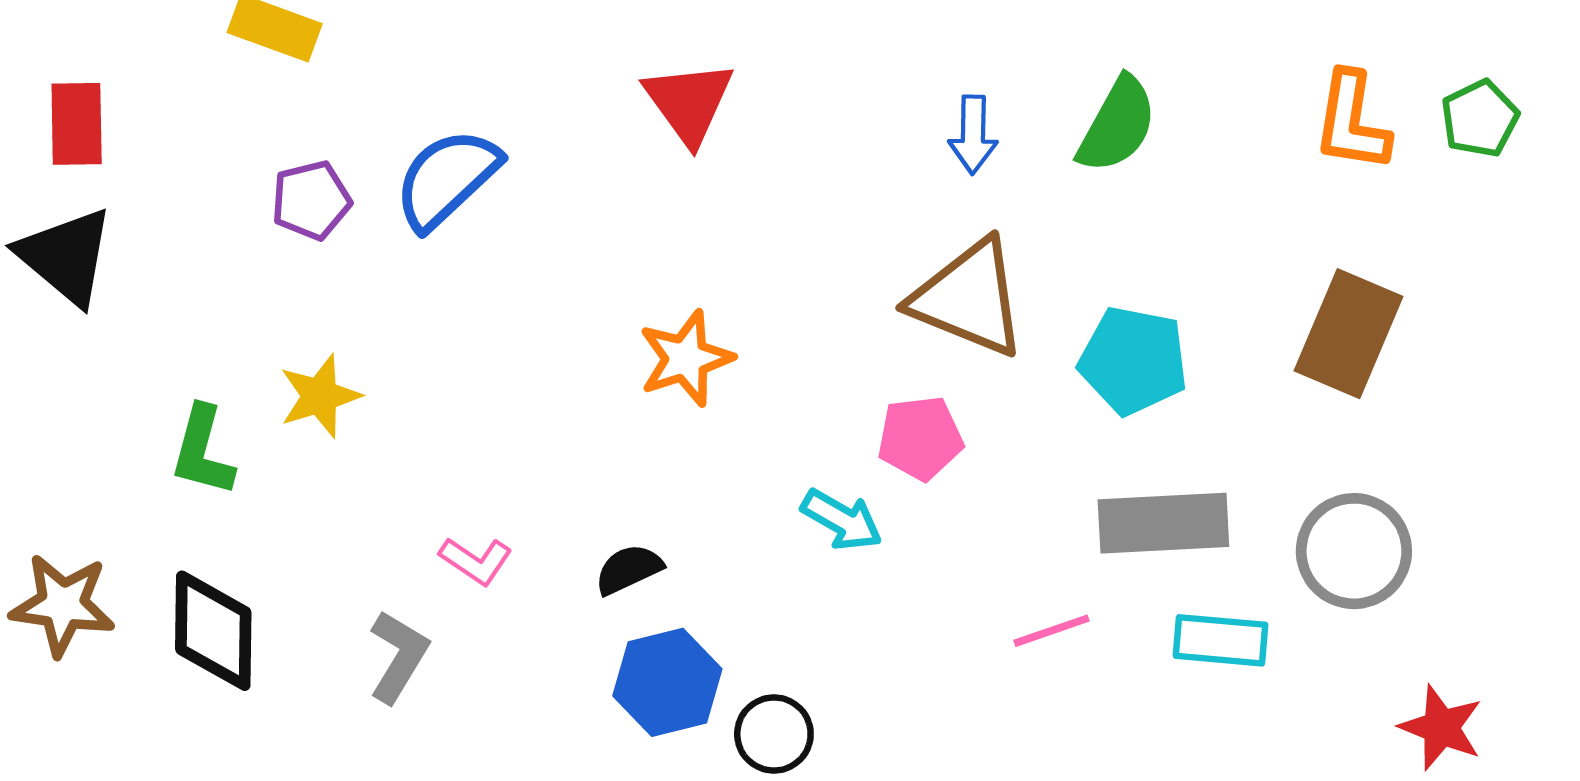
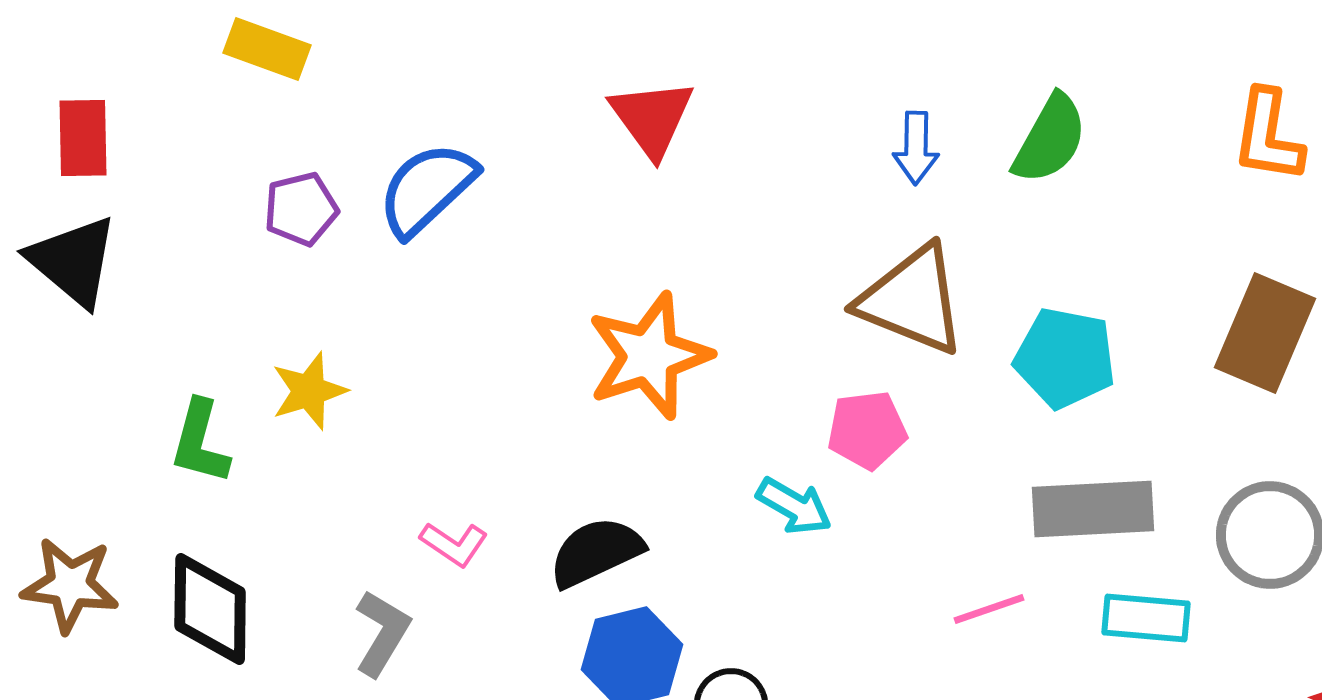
orange star: (686, 358) -> (649, 356), size x1.4
black semicircle: (629, 569) -> (596, 552), size x1.5

